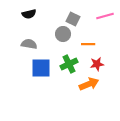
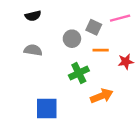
gray square: (73, 19) -> (94, 27), moved
red star: (97, 64) -> (126, 62), moved
blue square: (41, 68) -> (47, 108), moved

